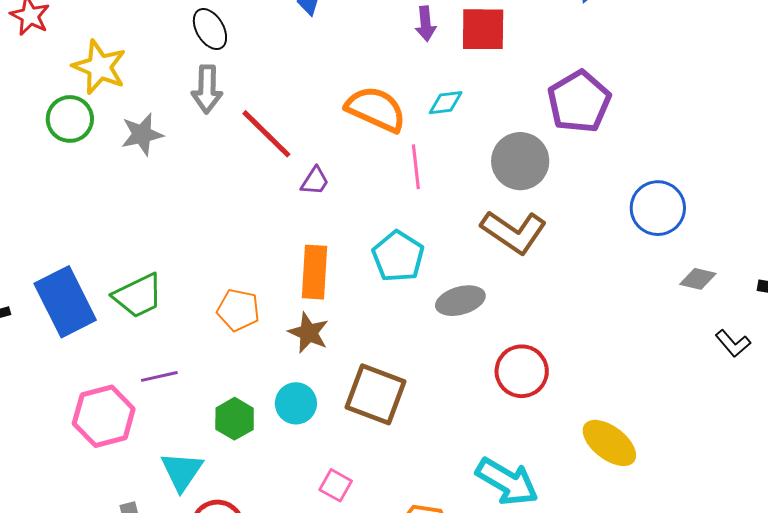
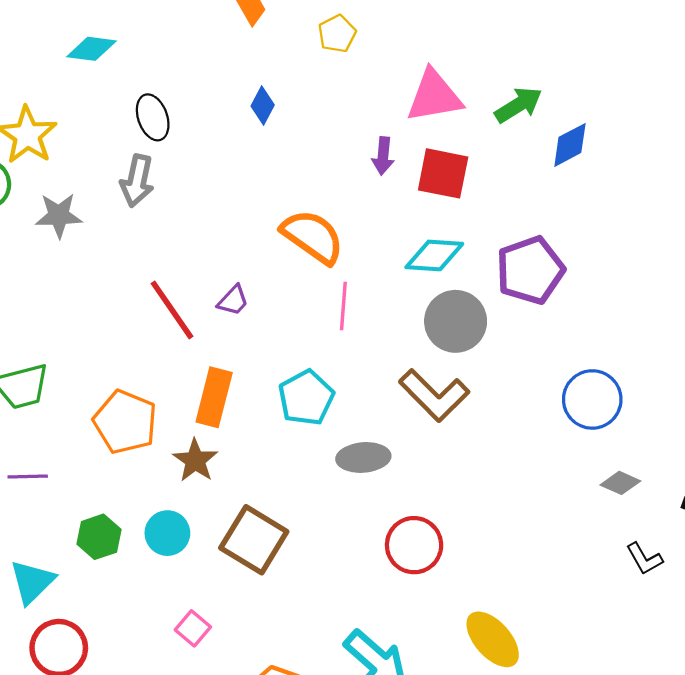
cyan diamond: (446, 103) -> (434, 255), moved, size x1.5
red line: (266, 134) -> (172, 310), moved
orange pentagon: (238, 310) -> (125, 422), size x1.4

